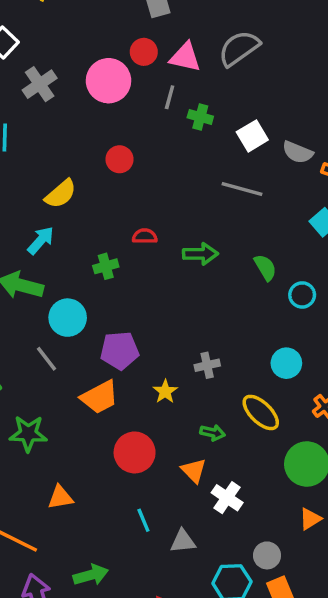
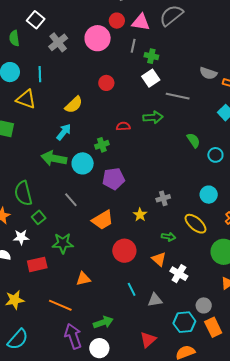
white square: (252, 136) -> (151, 78), moved
green arrow: (200, 254) -> (153, 117), moved
cyan circle: (68, 318) -> (83, 163), moved
purple pentagon: (120, 351) -> (114, 179), moved

